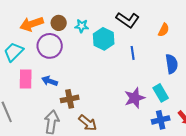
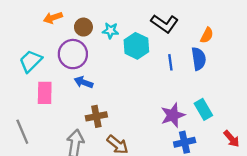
orange arrow: (32, 24) -> (53, 18), moved, size x0.7
blue semicircle: (172, 64) -> (199, 59), moved
blue arrow: (50, 81) -> (83, 82), moved
blue cross: (161, 120) -> (185, 142), moved

